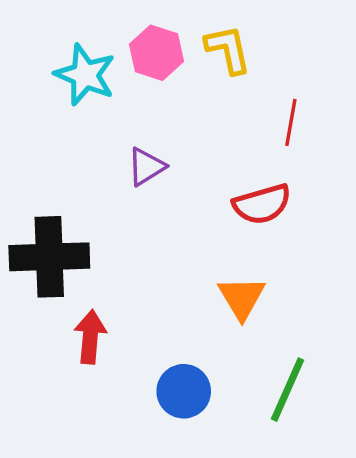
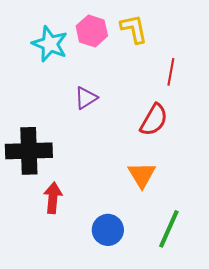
red semicircle: (262, 204) -> (154, 120), turned -44

